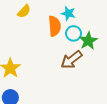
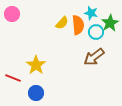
yellow semicircle: (24, 11) -> (62, 23), moved
green star: (88, 41) -> (110, 23), moved

